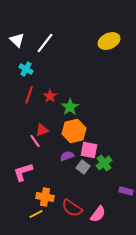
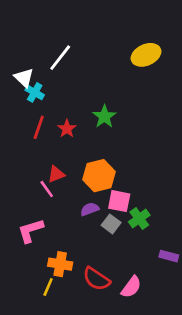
white triangle: (17, 40) -> (24, 78), moved
green star: (70, 107) -> (104, 117), moved
yellow line: (36, 214) -> (48, 287), turned -40

